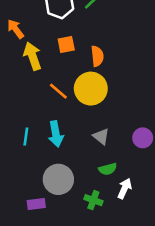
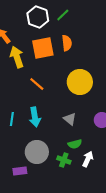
orange square: (66, 44) -> (43, 48), size x1.6
orange semicircle: (97, 56) -> (67, 43), moved
yellow circle: (91, 89) -> (80, 82), moved
green cross: (93, 200) -> (64, 160), moved

